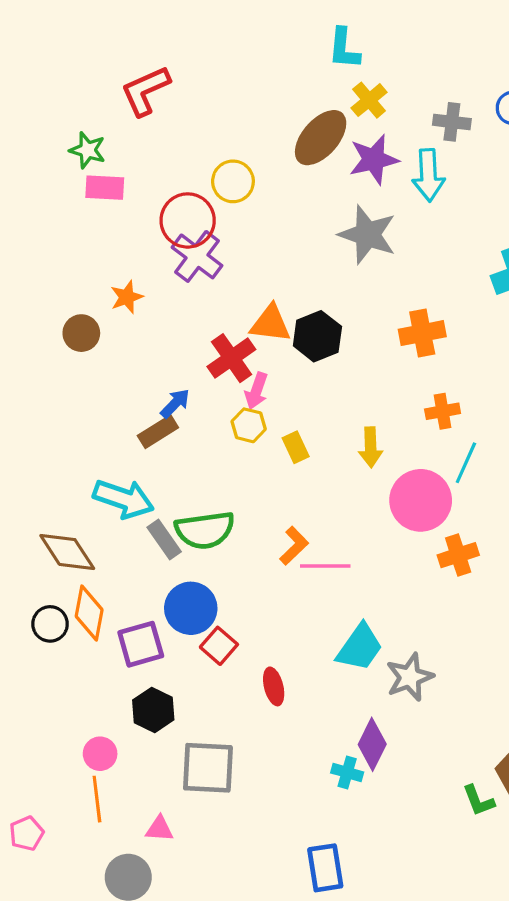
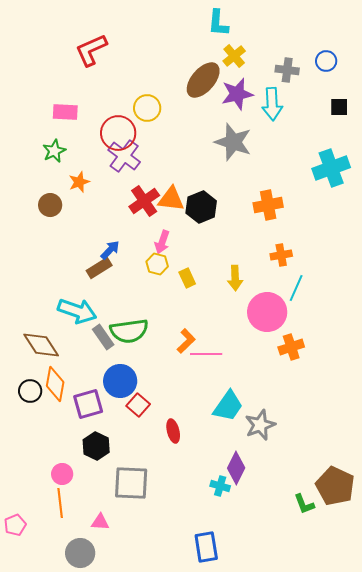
green star: (88, 150) -> (54, 151), moved, turned 30
red cross: (231, 358) -> (144, 201), moved

